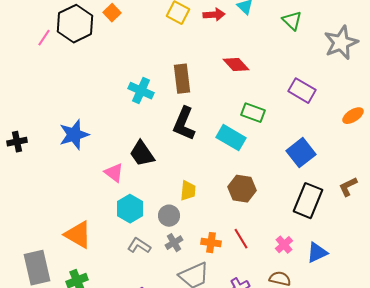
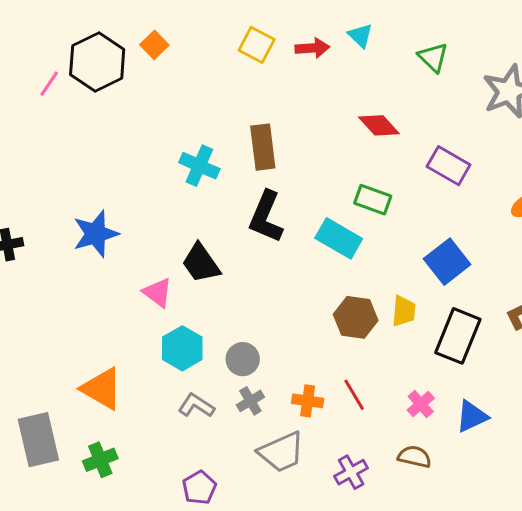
red diamond: (236, 65) -> (379, 125), moved
yellow trapezoid: (188, 191) -> (404, 311), moved

